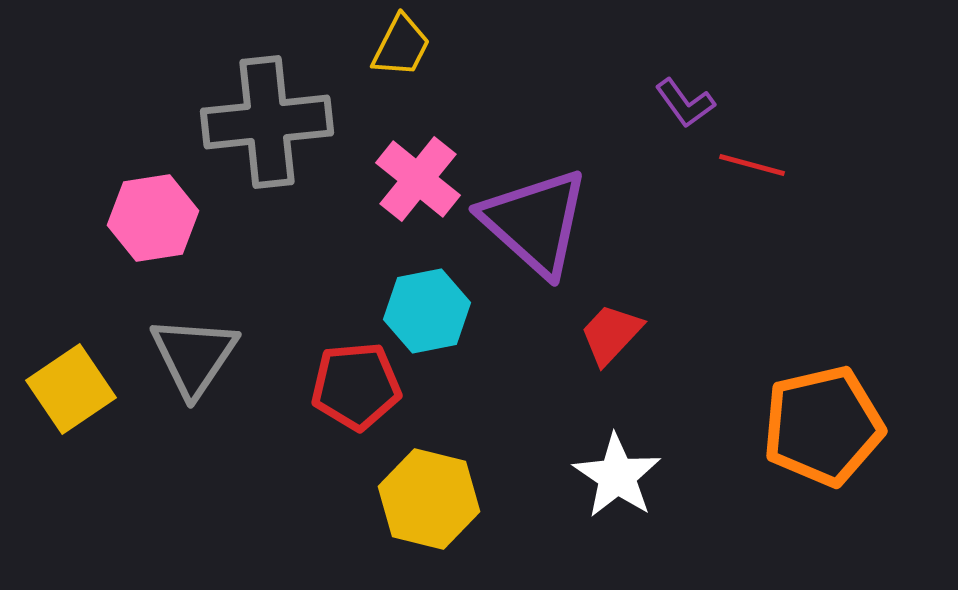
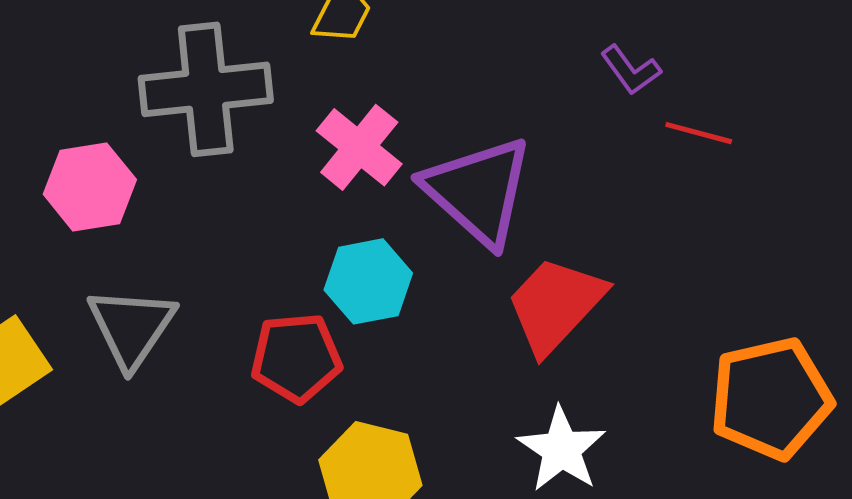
red trapezoid: (611, 334) -> (555, 305), size x1.6

